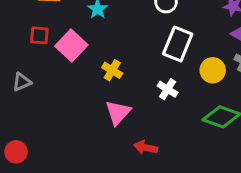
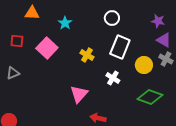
red square: (39, 35) -> (17, 41), moved
yellow cross: (112, 70) -> (87, 55), moved

